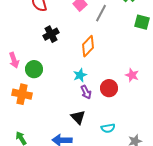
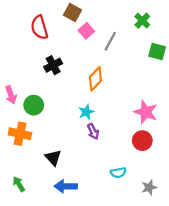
pink star: (132, 75) -> (146, 112), size x1.5
red circle: (109, 88) -> (142, 141), moved
black triangle: (78, 117) -> (53, 158), moved

